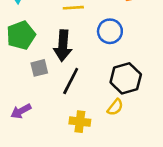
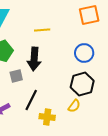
blue circle: (110, 31) -> (84, 53), moved
black line: (71, 81) -> (31, 100), moved

